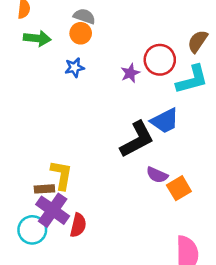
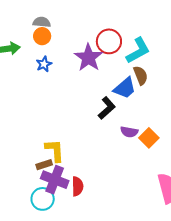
brown semicircle: (198, 41) -> (141, 75), moved, turned 138
purple star: (130, 73) -> (88, 58), size x1.8
black L-shape: (137, 139) -> (107, 108), size x0.7

